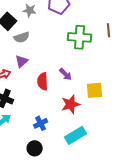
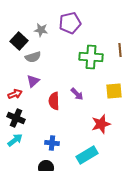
yellow square: (95, 90) -> (114, 91), moved
red star: (71, 104) -> (101, 124), moved
blue cross: (41, 123) -> (52, 143), turned 32

